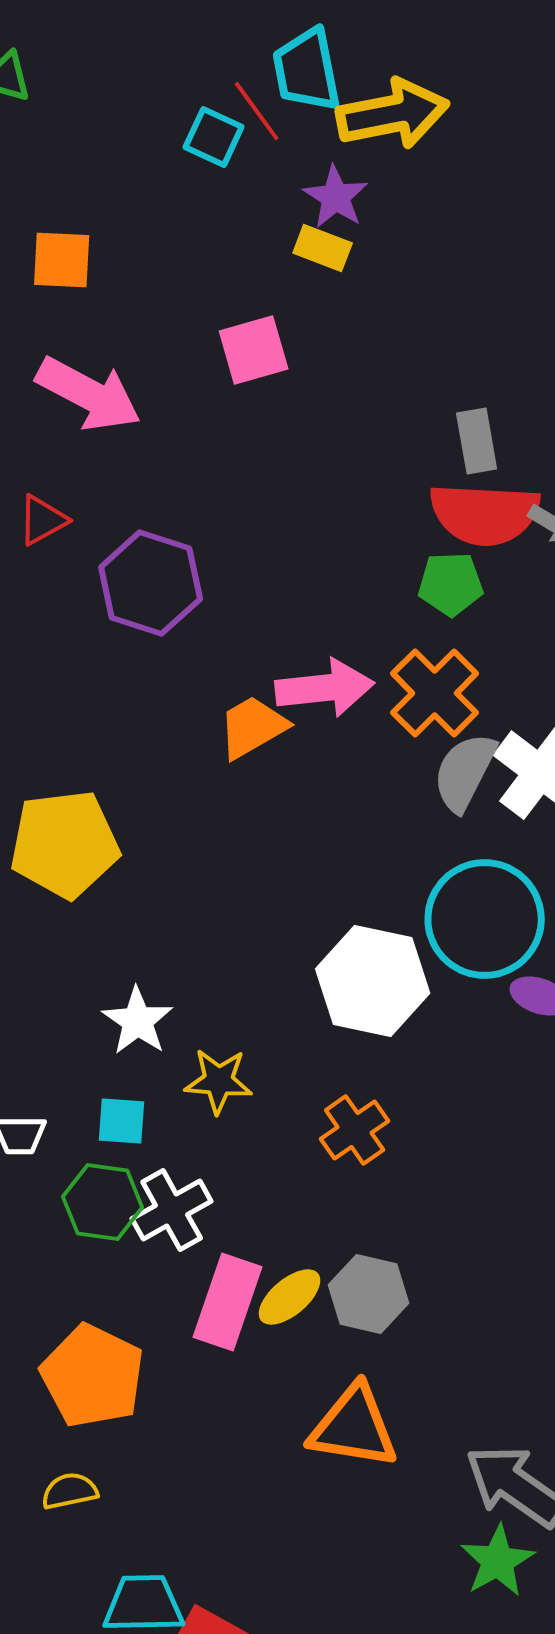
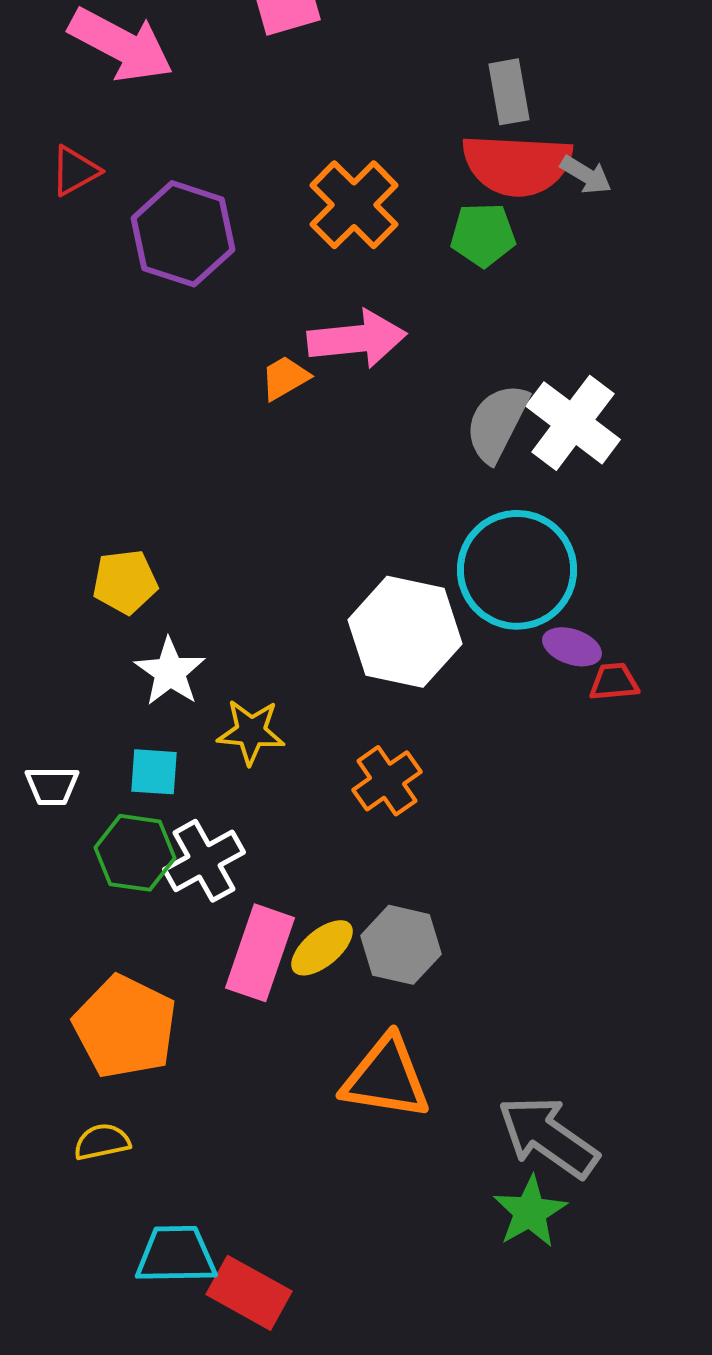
orange cross: (435, 693) -> (354, 205), moved
orange trapezoid: (253, 727) -> (285, 378), size x0.7
yellow pentagon: (65, 844) -> (125, 582), moved, size x0.6

